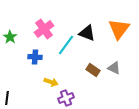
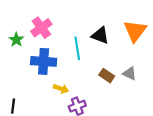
pink cross: (44, 29) -> (41, 28), moved
cyan line: (66, 45) -> (77, 48), turned -45
blue cross: (35, 57) -> (44, 61), size x1.6

